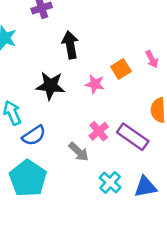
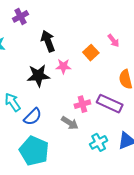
pink star: (95, 84) -> (63, 66), moved
pink cross: (99, 131) -> (82, 104), turned 35
cyan cross: (110, 182) -> (99, 142), turned 30

